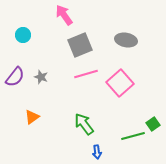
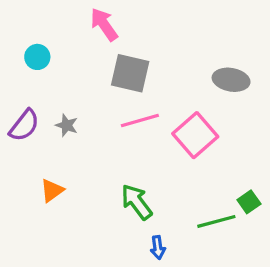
gray ellipse: (126, 40) -> (231, 80), moved
gray square: (80, 45) -> (130, 73), turned 35

